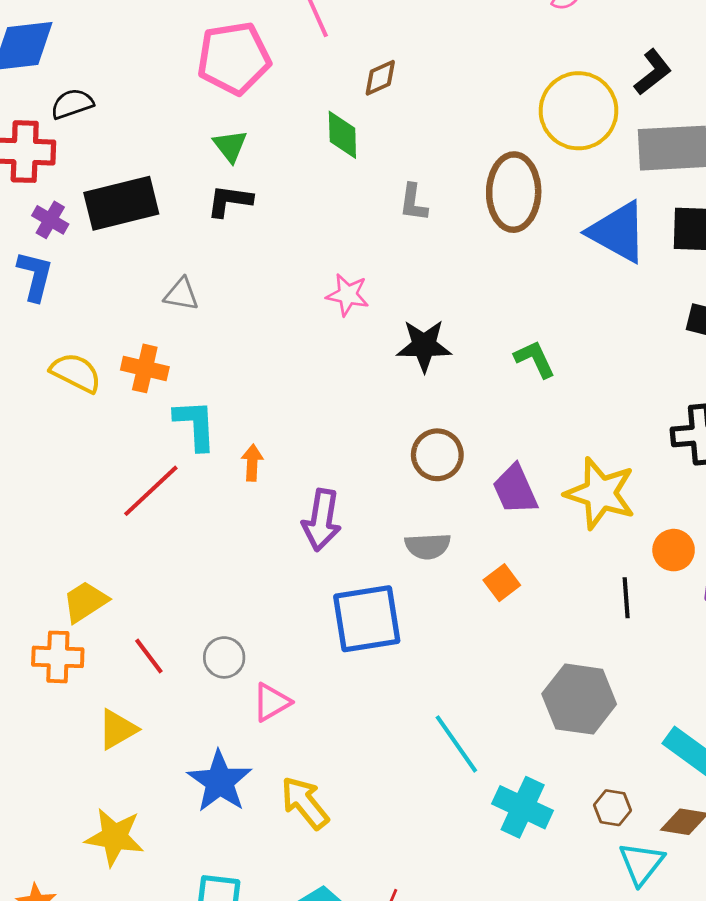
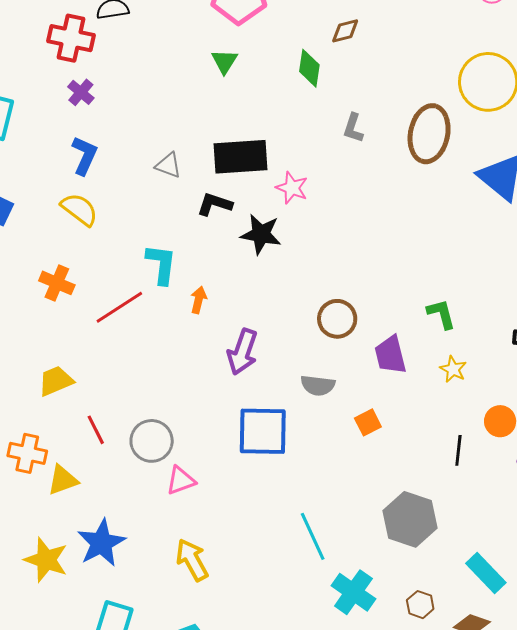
black L-shape: (230, 201) -> (215, 204), moved
black rectangle: (121, 203) -> (241, 157), moved
blue L-shape: (35, 276) -> (85, 155), moved
black star: (424, 346) -> (261, 234), moved
green L-shape: (535, 359) -> (441, 314), moved
orange cross: (145, 368) -> (57, 283), moved
yellow star: (600, 493) -> (453, 369), size x0.5
orange cross: (58, 657) -> (27, 453), moved
gray circle: (224, 657) -> (152, 441), size x1.4
blue star: (220, 781) -> (101, 543), moved

